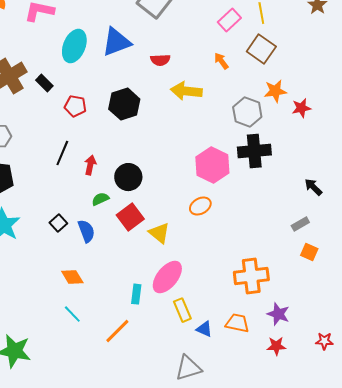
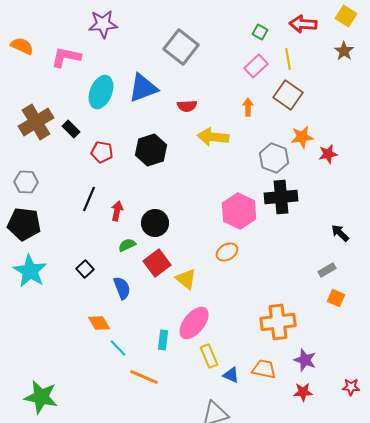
orange arrow: (221, 61) -> (248, 107), turned 36
blue semicircle: (86, 231) -> (122, 288), moved
cyan line: (72, 314) -> (118, 348), moved
orange line: (117, 331) -> (144, 377), turned 68

